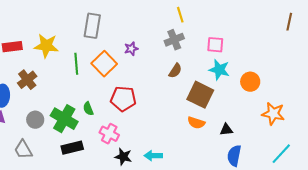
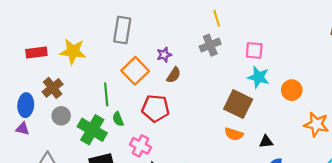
green line: (76, 64) -> (106, 94), moved
brown semicircle: (175, 71) -> (174, 75), moved
gray circle: (35, 120) -> (61, 116), moved

